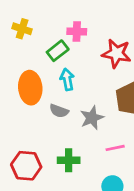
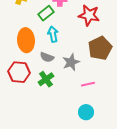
green cross: (69, 160) -> (46, 79), moved, turned -35
red hexagon: (26, 166) -> (19, 72), moved

